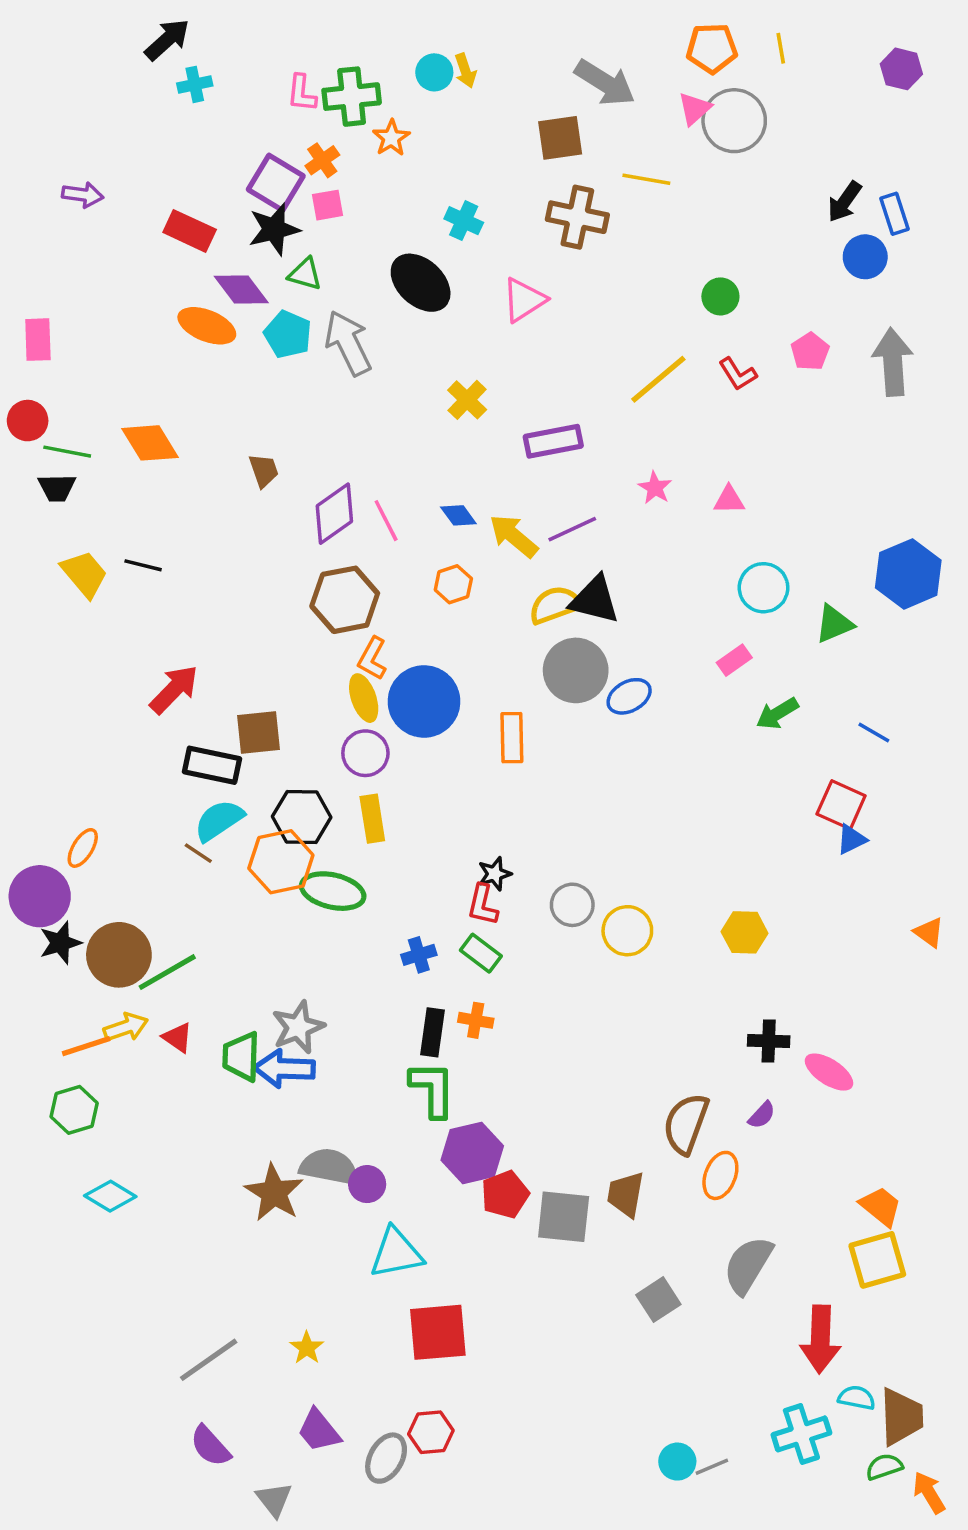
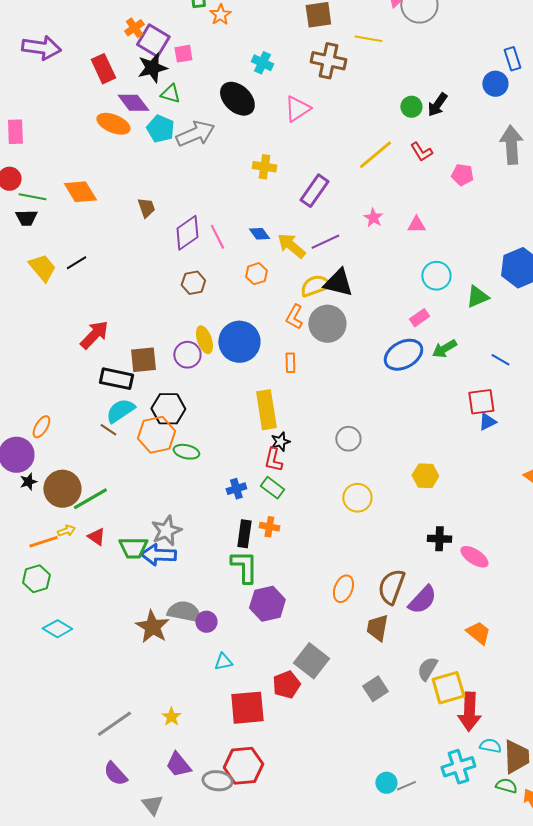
orange cross: (322, 160) -> (134, 28), moved
purple arrow: (83, 195) -> (41, 48), size x1.6
black arrow: (845, 202) -> (437, 105), moved
red rectangle: (190, 231) -> (103, 69), turned 40
gray arrow: (348, 343) -> (195, 134), turned 93
pink pentagon: (810, 352) -> (462, 175), moved, turned -30
yellow cross: (467, 400) -> (264, 167), turned -35
purple rectangle: (553, 441) -> (314, 191), turned -44
black line: (143, 565) -> (76, 263), turned -45
brown hexagon: (345, 600) -> (193, 283), size x0.6
orange L-shape: (372, 658) -> (294, 317), moved
blue ellipse: (629, 696) -> (403, 355), moved, size x1.5
orange rectangle: (512, 738) -> (290, 363), size x0.7
purple circle: (365, 753) -> (187, 355), moved
red square: (841, 805) -> (481, 402), turned -32
yellow rectangle: (372, 819) -> (266, 410), moved, size x1.4
green ellipse: (333, 891) -> (186, 452), size x0.7
gray circle: (572, 905) -> (348, 439), moved
yellow circle: (627, 931) -> (357, 498), moved
black star: (60, 943) -> (28, 482), size x0.7
yellow arrow: (126, 1027) -> (66, 531), size x0.7
green trapezoid: (241, 1057) -> (133, 548), turned -92
purple semicircle: (762, 1115) -> (422, 600), moved, size x1.8
orange ellipse: (720, 1175) -> (343, 589), moved
red pentagon: (505, 1194) -> (286, 685), moved
brown trapezoid: (626, 1194) -> (377, 628), moved
orange trapezoid: (881, 1206) -> (478, 633), moved
gray square: (564, 1217) -> (311, 661), moved, turned 32
cyan triangle: (396, 1253) -> (223, 662), size x0.6
yellow square: (877, 1260) -> (448, 688), moved
gray semicircle: (748, 1265) -> (427, 669), size x0.7
red hexagon: (431, 1432) -> (243, 766), size x1.5
gray ellipse: (386, 1458) -> (217, 781), turned 68
green semicircle: (884, 1467) -> (506, 786), turned 35

